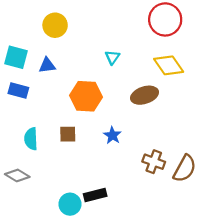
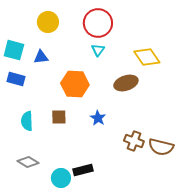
red circle: (165, 19) -> (98, 23), moved
brown semicircle: (185, 169) -> (161, 147), turned 75
gray diamond: (17, 175) -> (28, 162), moved

